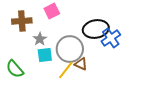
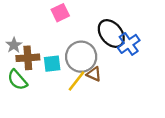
brown cross: (22, 21) -> (28, 58), moved
black ellipse: (96, 29) -> (111, 34), turned 60
gray star: (40, 39) -> (14, 45), moved

